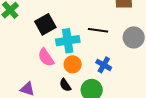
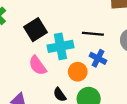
orange circle: (73, 64) -> (78, 72), moved
blue cross: (104, 65) -> (98, 58), moved

